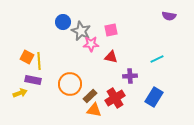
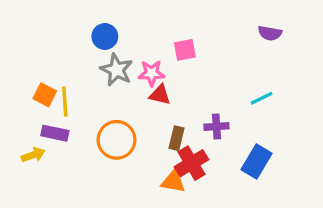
purple semicircle: (169, 16) -> (270, 33), moved
gray star: (81, 31) -> (116, 70), moved
red triangle: (111, 57) -> (160, 95), moved
brown rectangle: (90, 96) -> (177, 138), moved, turned -32
orange triangle: (94, 110) -> (173, 182), moved

